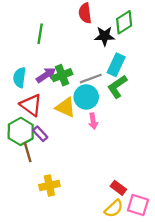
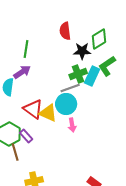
purple arrow: (46, 75) -> (22, 72), moved
green cross: (62, 75) -> (78, 74), moved
green L-shape: (117, 87) -> (107, 66), moved
red triangle: (31, 105) -> (33, 109), moved

